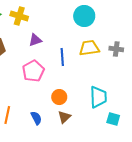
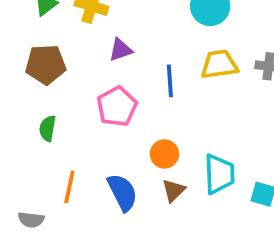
cyan trapezoid: (98, 97) -> (219, 174), moved
blue semicircle: (36, 118) -> (122, 192), size x1.5

